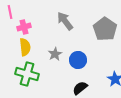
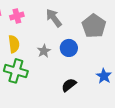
pink cross: (24, 27) -> (17, 16), moved
blue circle: (78, 60) -> (69, 48), moved

